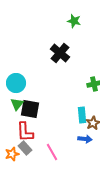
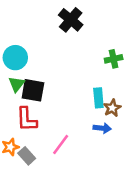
gray rectangle: (25, 148) -> (27, 156), moved
pink line: (52, 152) -> (61, 144), turned 66

